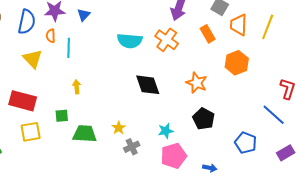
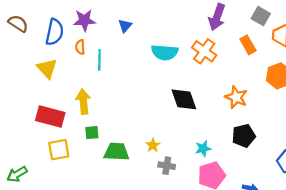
blue triangle: (84, 15) -> (125, 26), moved
yellow triangle: (33, 59) -> (47, 68), moved
yellow arrow: (77, 87) -> (83, 102), moved, size x1.6
black pentagon: (204, 119) -> (244, 136), turned 30
gray cross: (132, 147) -> (167, 166), turned 35

